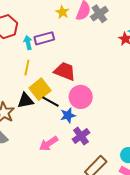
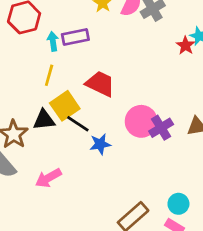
pink circle: (81, 97) -> (141, 121), moved
purple cross: (81, 136) -> (161, 128), moved
pink arrow: (49, 144) -> (48, 178), moved

